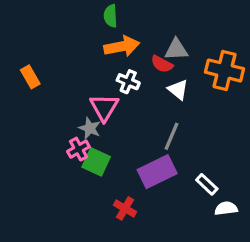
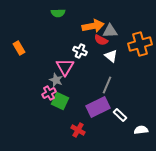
green semicircle: (111, 16) -> (58, 13), moved, turned -88
orange arrow: (122, 46) -> (93, 26), moved
orange cross: (224, 70) -> (140, 44), turned -30
white rectangle: (207, 184) -> (120, 115), moved

